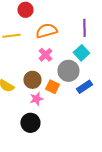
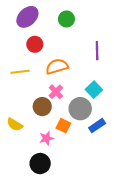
purple line: (84, 28) -> (97, 51), moved
brown circle: (32, 80) -> (42, 107), moved

